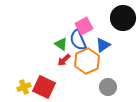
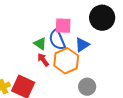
pink square: (84, 26) -> (63, 26), turned 30
red arrow: (64, 60) -> (43, 60), turned 96

